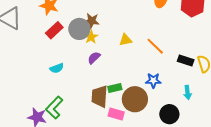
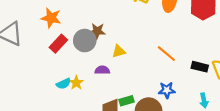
yellow star: (91, 37) -> (76, 83), moved
yellow triangle: (125, 40) -> (119, 51), moved
purple semicircle: (94, 58) -> (102, 70), turned 48

